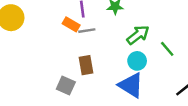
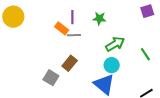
green line: (167, 49) -> (145, 54), moved
brown rectangle: (86, 65) -> (70, 63), turned 42

